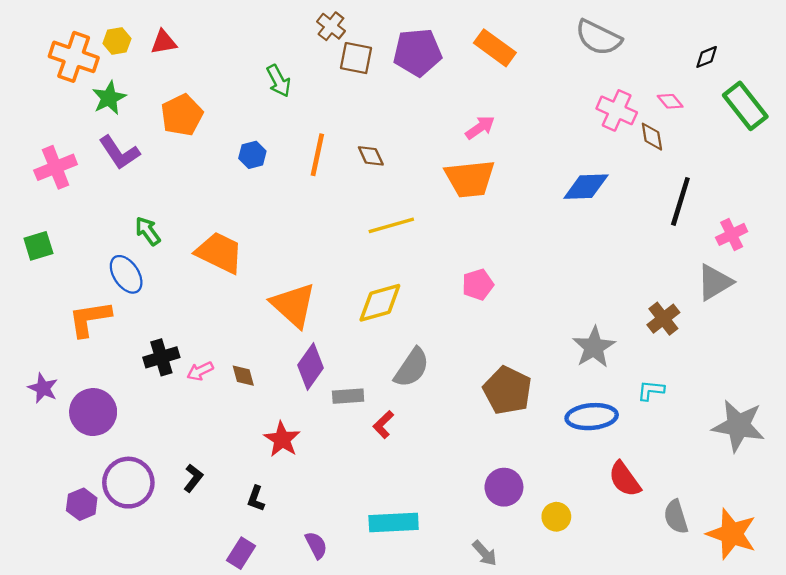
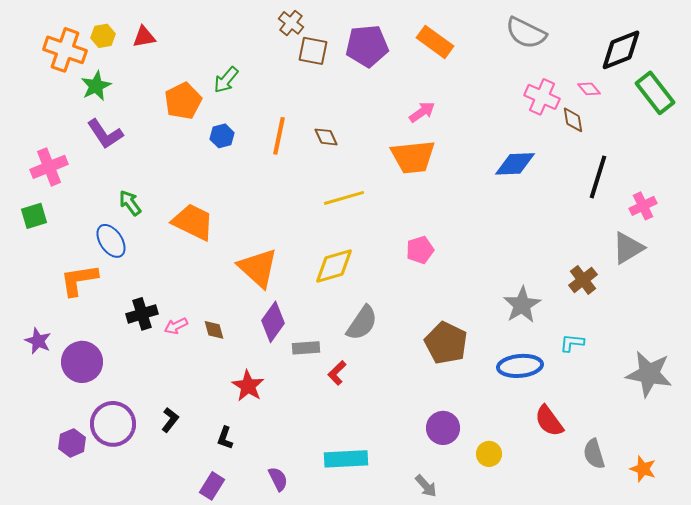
black diamond: (707, 57) -> (621, 50), size x2.0
green arrow: (279, 81) -> (226, 80), moved, turned 68
orange pentagon: (182, 115) -> (183, 101), moved
pink cross: (56, 167) -> (49, 167), moved
orange star: (732, 534) -> (643, 469), size x0.6

